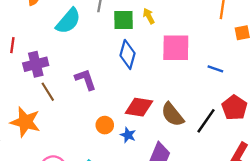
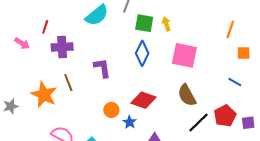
blue line: (215, 69) -> (235, 82), moved
brown line: (48, 92) -> (68, 82), moved
brown semicircle: (172, 115) -> (187, 95), moved

